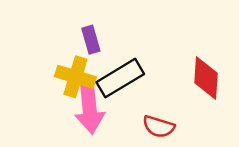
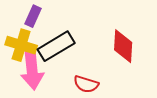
purple rectangle: (91, 40) -> (33, 16), turned 40

